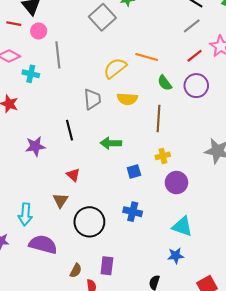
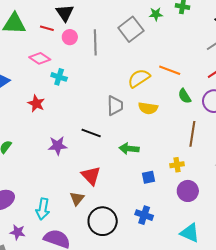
gray line: (58, 55) -> (95, 42), moved
brown line: (159, 118) -> (192, 134), moved
black line: (70, 130) -> (91, 133), turned -60
red triangle: (73, 175) -> (91, 176), size x1.5

